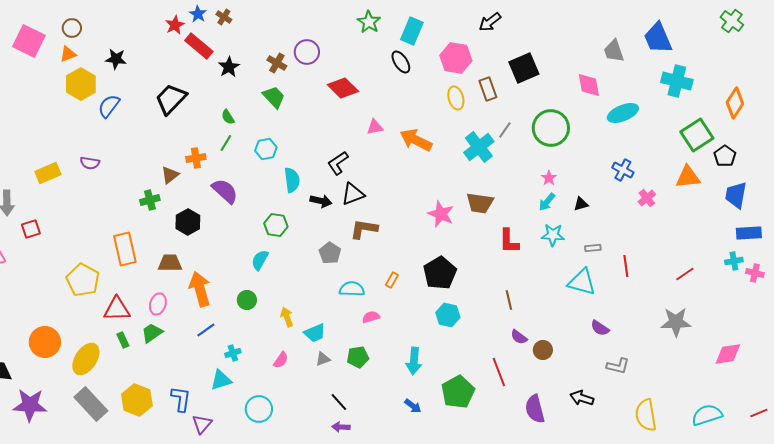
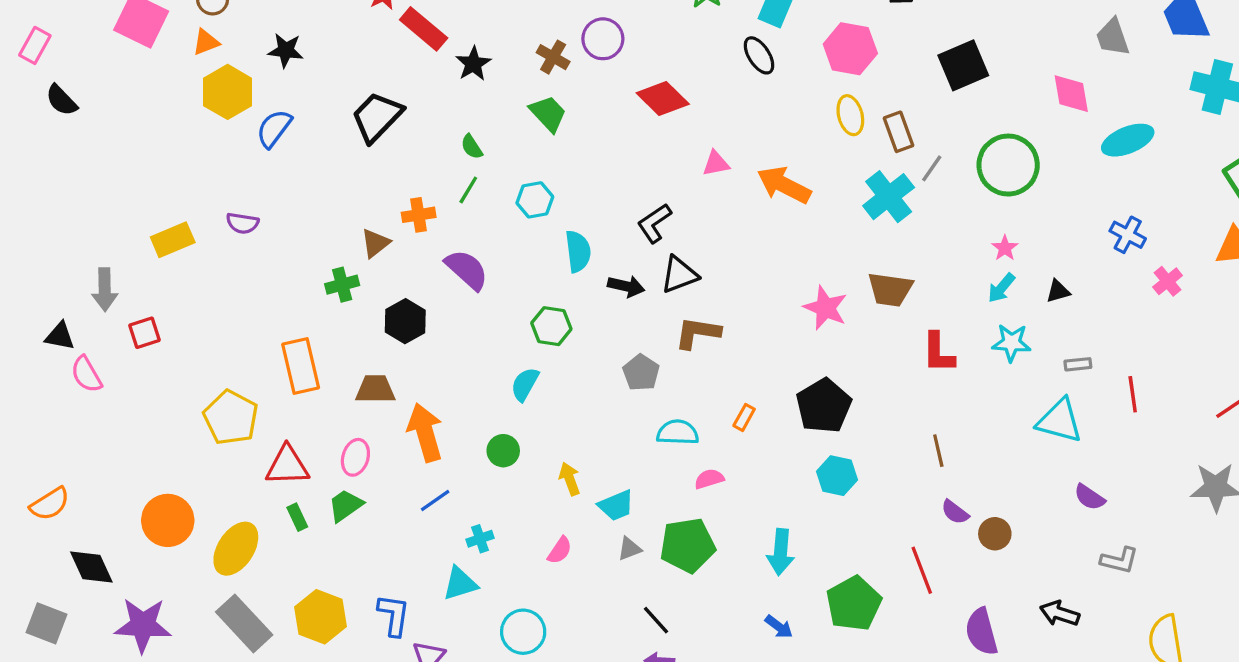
brown rectangle: (488, 89) -> (898, 132), moved
green pentagon: (358, 357) -> (688, 545), size x1.5

